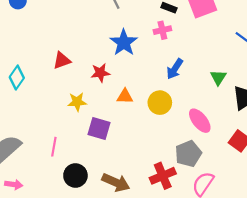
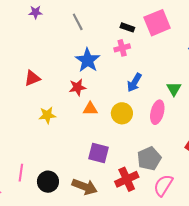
red star: (100, 73) -> (78, 87), moved
pink ellipse: (200, 121) -> (157, 112), moved, turned 55
purple square: (99, 129) -> (98, 153), moved
pink line: (54, 147) -> (21, 173), moved

